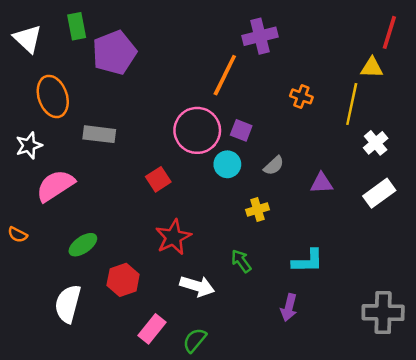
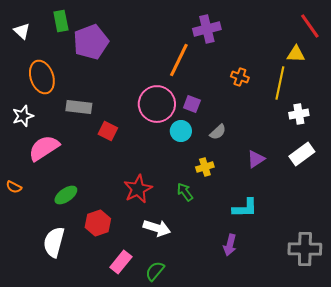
red line: (389, 32) -> (310, 26), turned -52
white triangle: (28, 39) -> (22, 31), size x0.7
white cross: (376, 143) -> (299, 114), turned 30
red square: (158, 179) -> (108, 131), moved, turned -30
purple triangle: (322, 183) -> (256, 159), moved, turned -30
green arrow: (241, 261) -> (185, 192), moved

